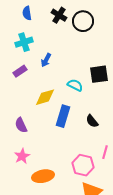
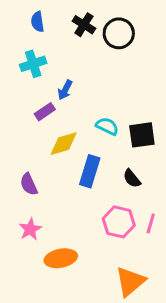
purple rectangle: (20, 71) -> (45, 112), moved
black square: (99, 74) -> (142, 135), moved
pink hexagon: (83, 165) -> (119, 222), moved

